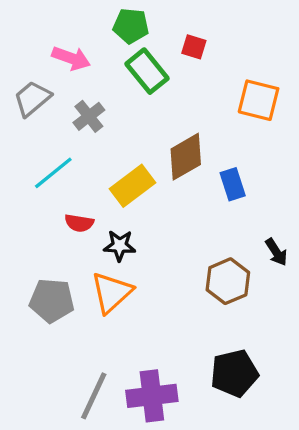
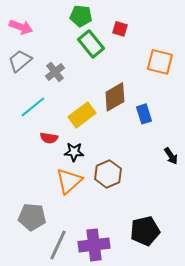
pink arrow: (71, 58) -> (21, 27), moved
brown hexagon: (228, 281) -> (108, 174), moved
gray pentagon: (52, 301) -> (32, 217), moved

